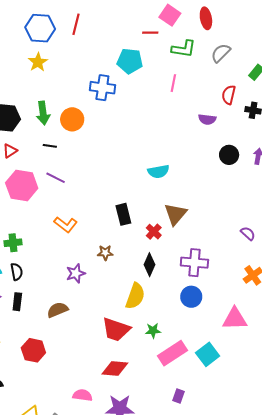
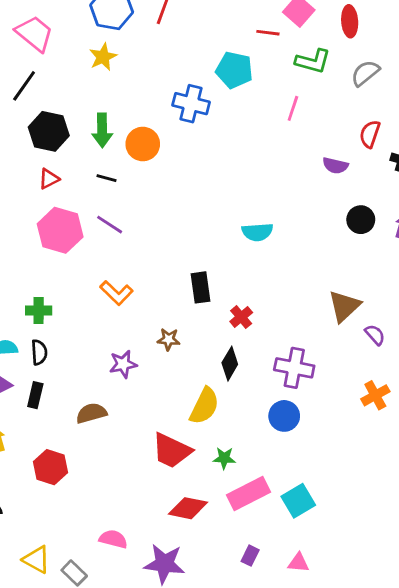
brown triangle: (175, 214) -> (344, 306), moved
pink triangle: (235, 319) -> (298, 563), moved, size x0.6
red diamond: (115, 368) -> (188, 508), moved

